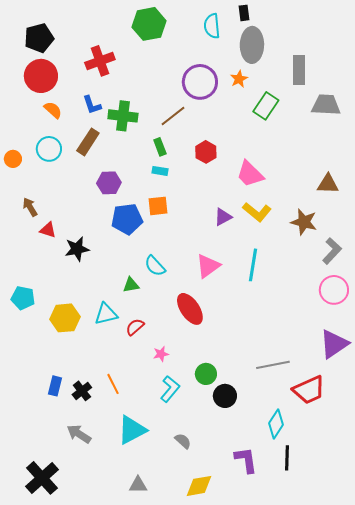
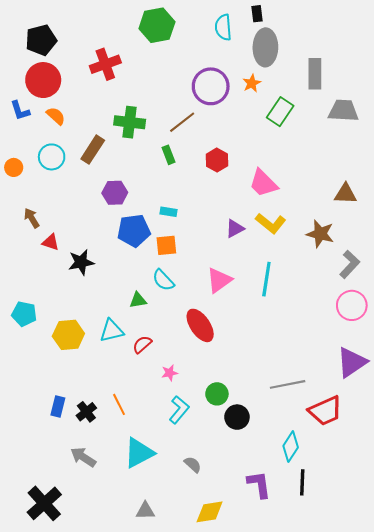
blue L-shape: (92, 105) -> (20, 111), moved
cyan rectangle: (160, 171) -> (169, 212), moved
orange square: (158, 206) -> (166, 245), moved

